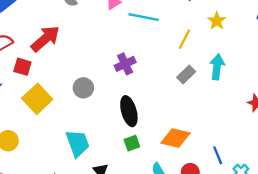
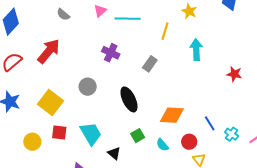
purple cross: (125, 64) -> (111, 53), moved, turned -30
red square: (22, 67) -> (59, 132), moved
gray rectangle: (186, 75) -> (150, 64), moved
green square: (132, 143) -> (138, 136), moved

